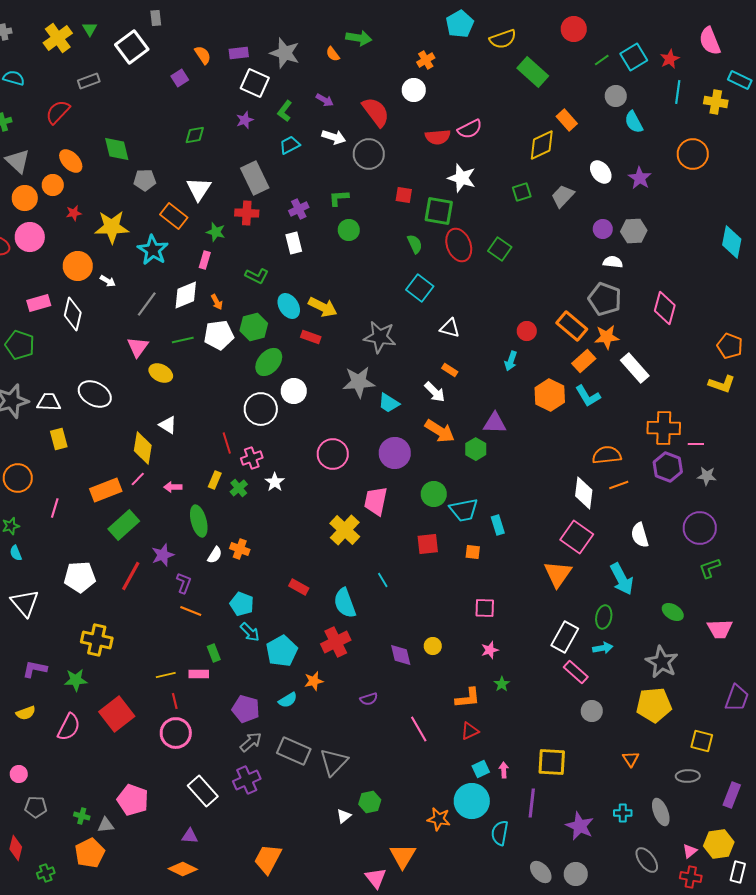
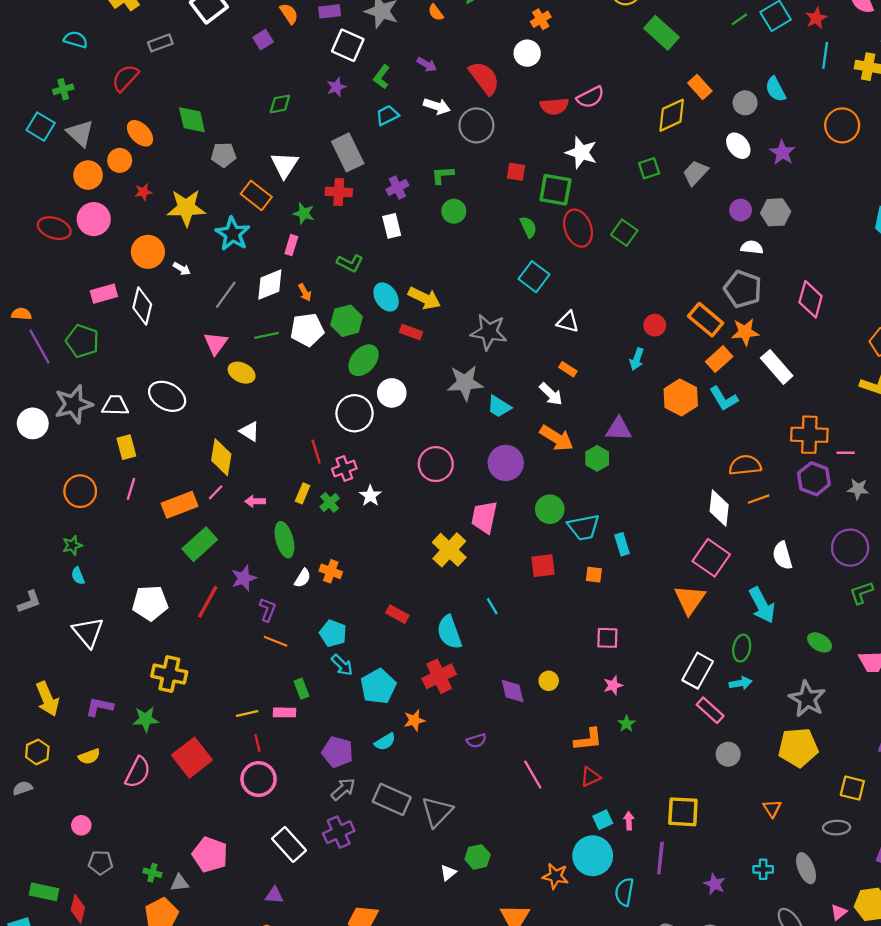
gray circle: (616, 96) -> (745, 103), moved
pink line: (55, 508) -> (131, 489), moved
purple star: (580, 826) -> (715, 884), size x0.7

